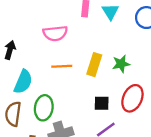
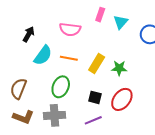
cyan semicircle: (23, 82) -> (43, 55), moved
green ellipse: (44, 108) -> (61, 87), moved

